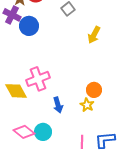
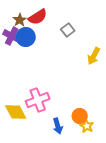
blue circle: (29, 26) -> (26, 37), moved
orange circle: (94, 90) -> (80, 116), moved

